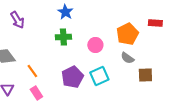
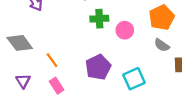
green cross: (63, 37) -> (99, 19), moved
cyan square: (99, 76) -> (134, 79), moved

